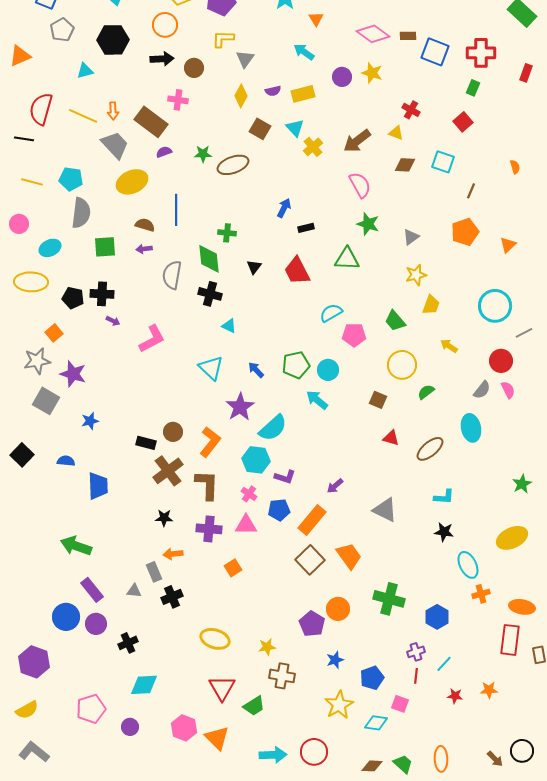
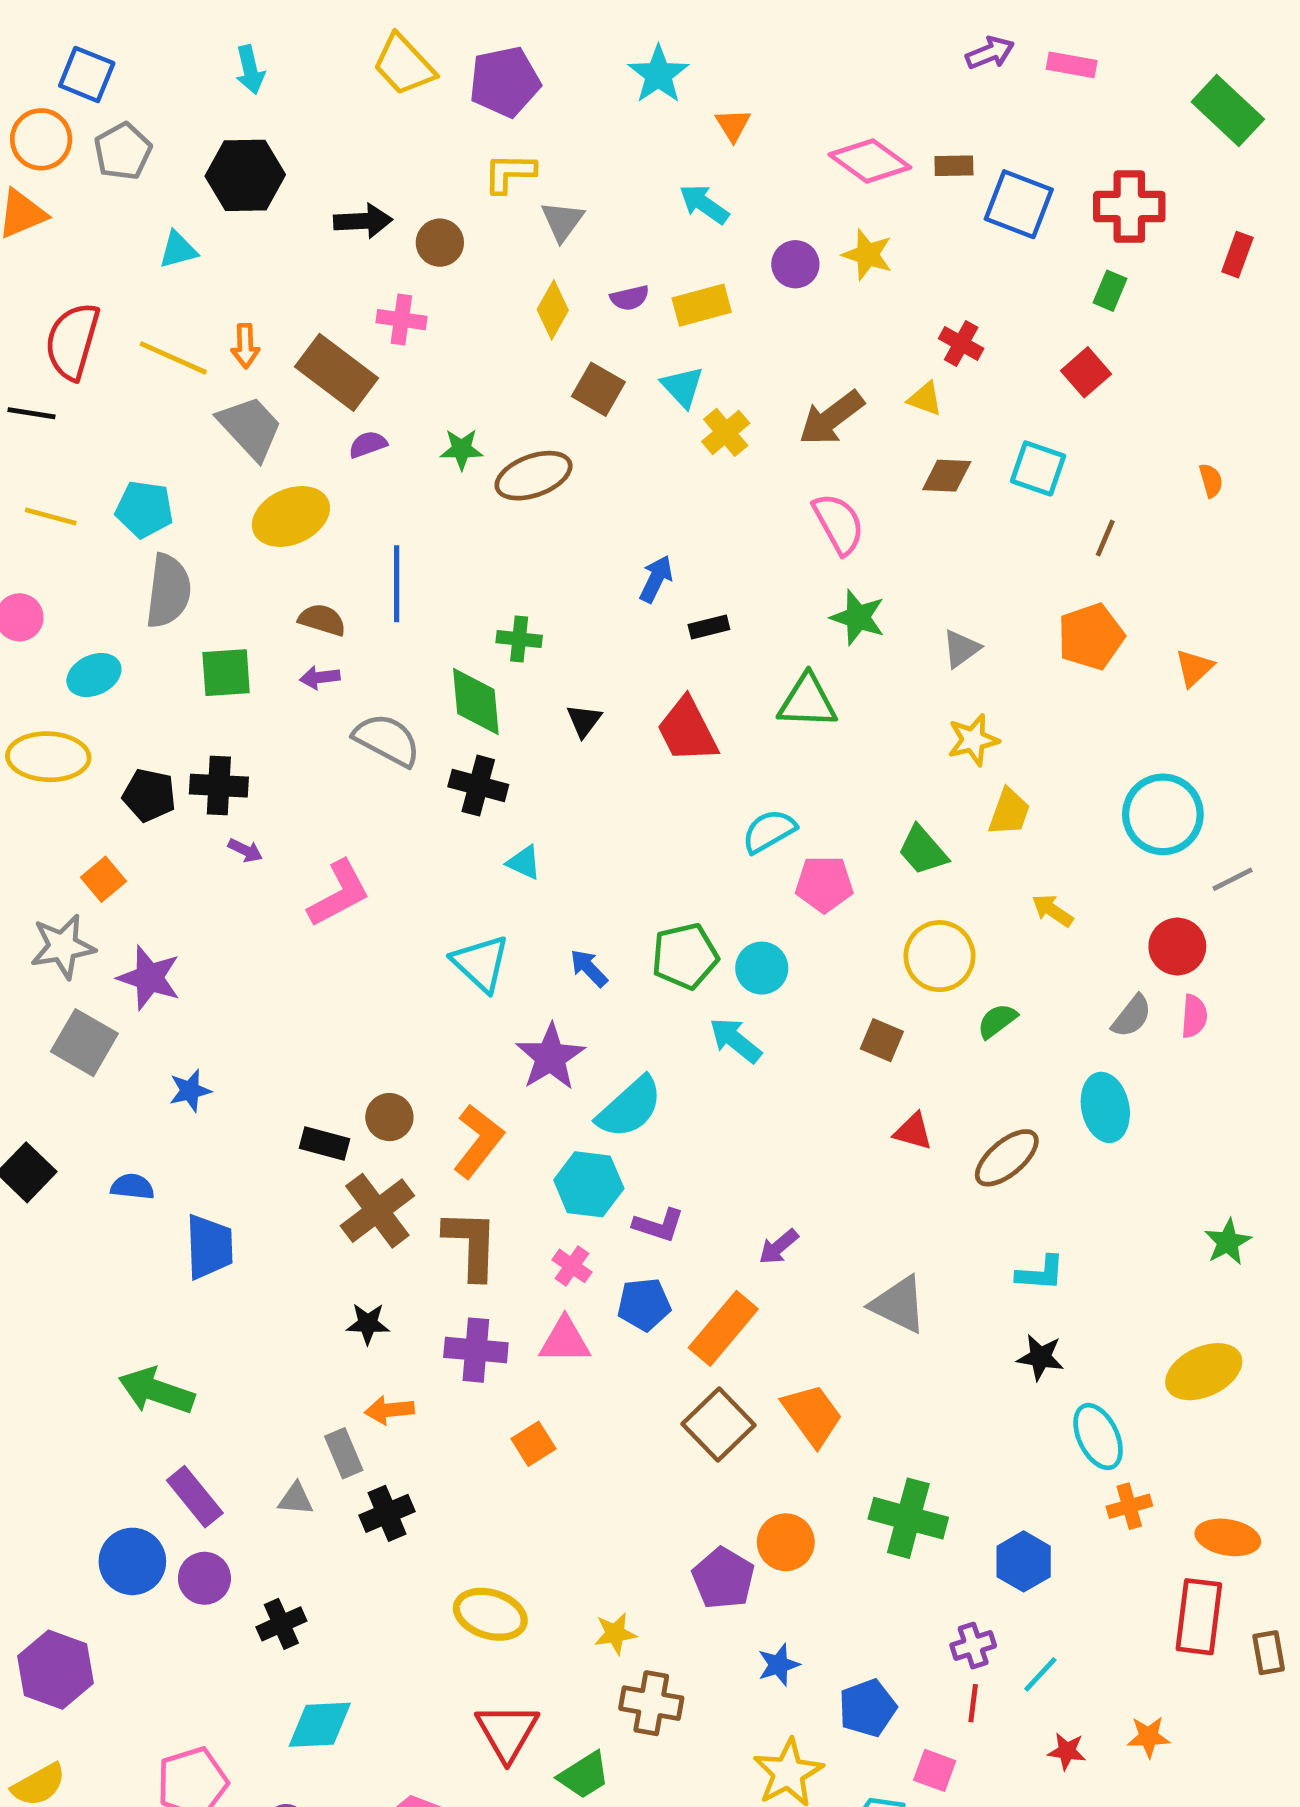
orange circle: (165, 25) -> (41, 139), moved
gray semicircle: (172, 275) -> (387, 740), turned 108
pink semicircle: (508, 390) -> (1194, 1016), turned 30

